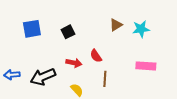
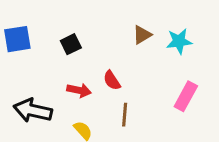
pink rectangle: (146, 66) -> (186, 96), turned -66
black arrow: (43, 77) -> (33, 110), turned 35

